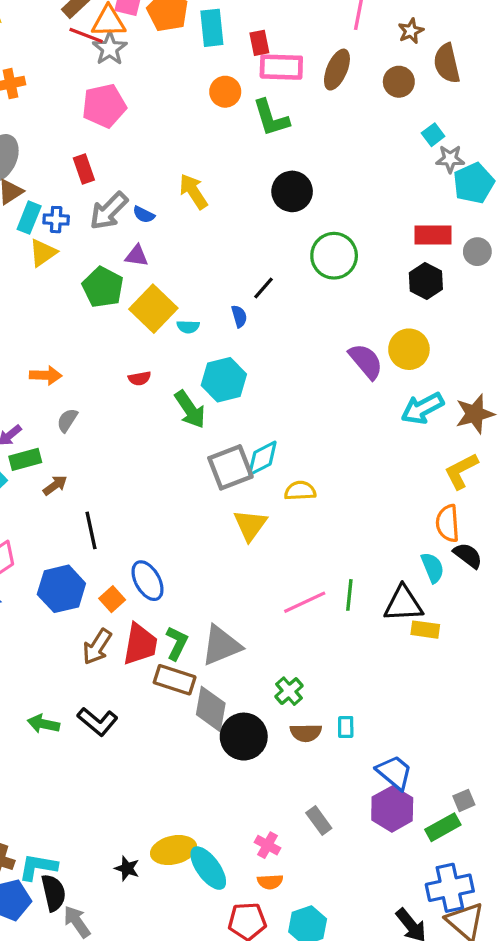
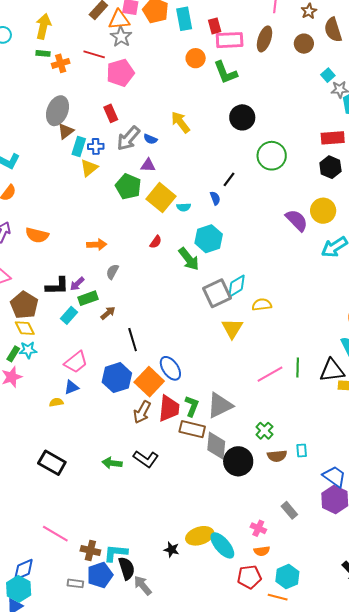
red line: (86, 35) -> (94, 54), moved
red semicircle: (140, 378) -> (156, 242), turned -40
orange square: (112, 599) -> (149, 382), size x1.8

